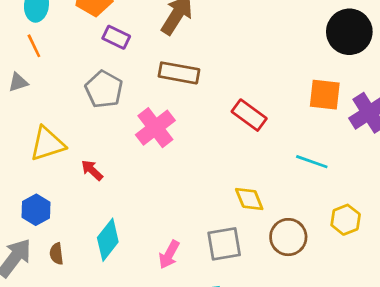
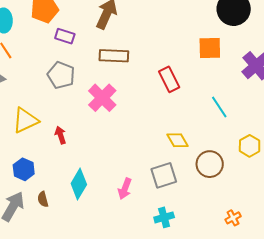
orange square: (325, 95) -> (210, 48), moved
red rectangle: (249, 115) -> (169, 79), turned 35
cyan line: (312, 162) -> (219, 107), turned 45
red arrow: (92, 170) -> (60, 135), turned 36

